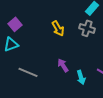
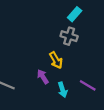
yellow arrow: (58, 28) -> (56, 60), moved

